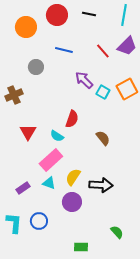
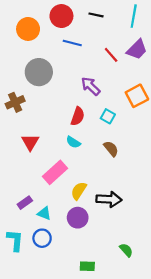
blue line: (64, 50) -> (72, 43), moved
gray circle: (36, 67) -> (39, 72), size x1.6
cyan square: (103, 92) -> (108, 116), moved
red semicircle: (72, 119) -> (78, 116), moved
cyan semicircle: (57, 136) -> (73, 142), moved
cyan triangle: (49, 183) -> (44, 213), moved

